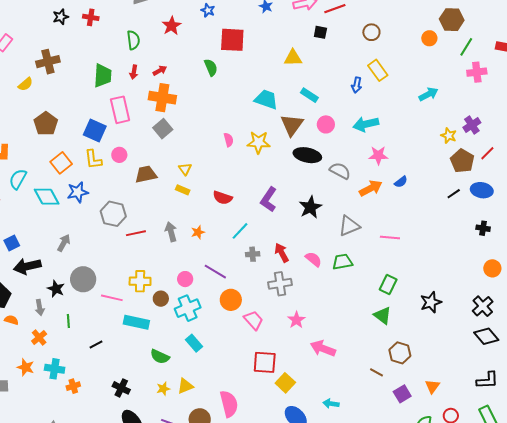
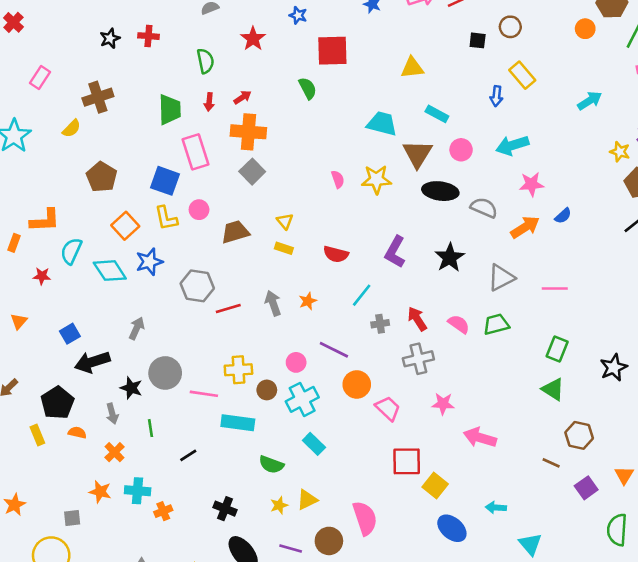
black square: (320, 32) -> (478, 40), moved
pink star: (296, 320) -> (443, 404), turned -30

